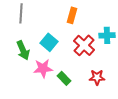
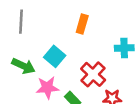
red cross: (84, 45) -> (93, 74), moved
green arrow: (23, 50) -> (23, 66), turned -42

